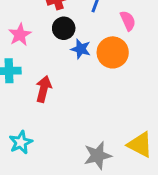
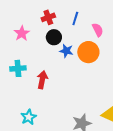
pink star: (20, 35) -> (22, 33), moved

